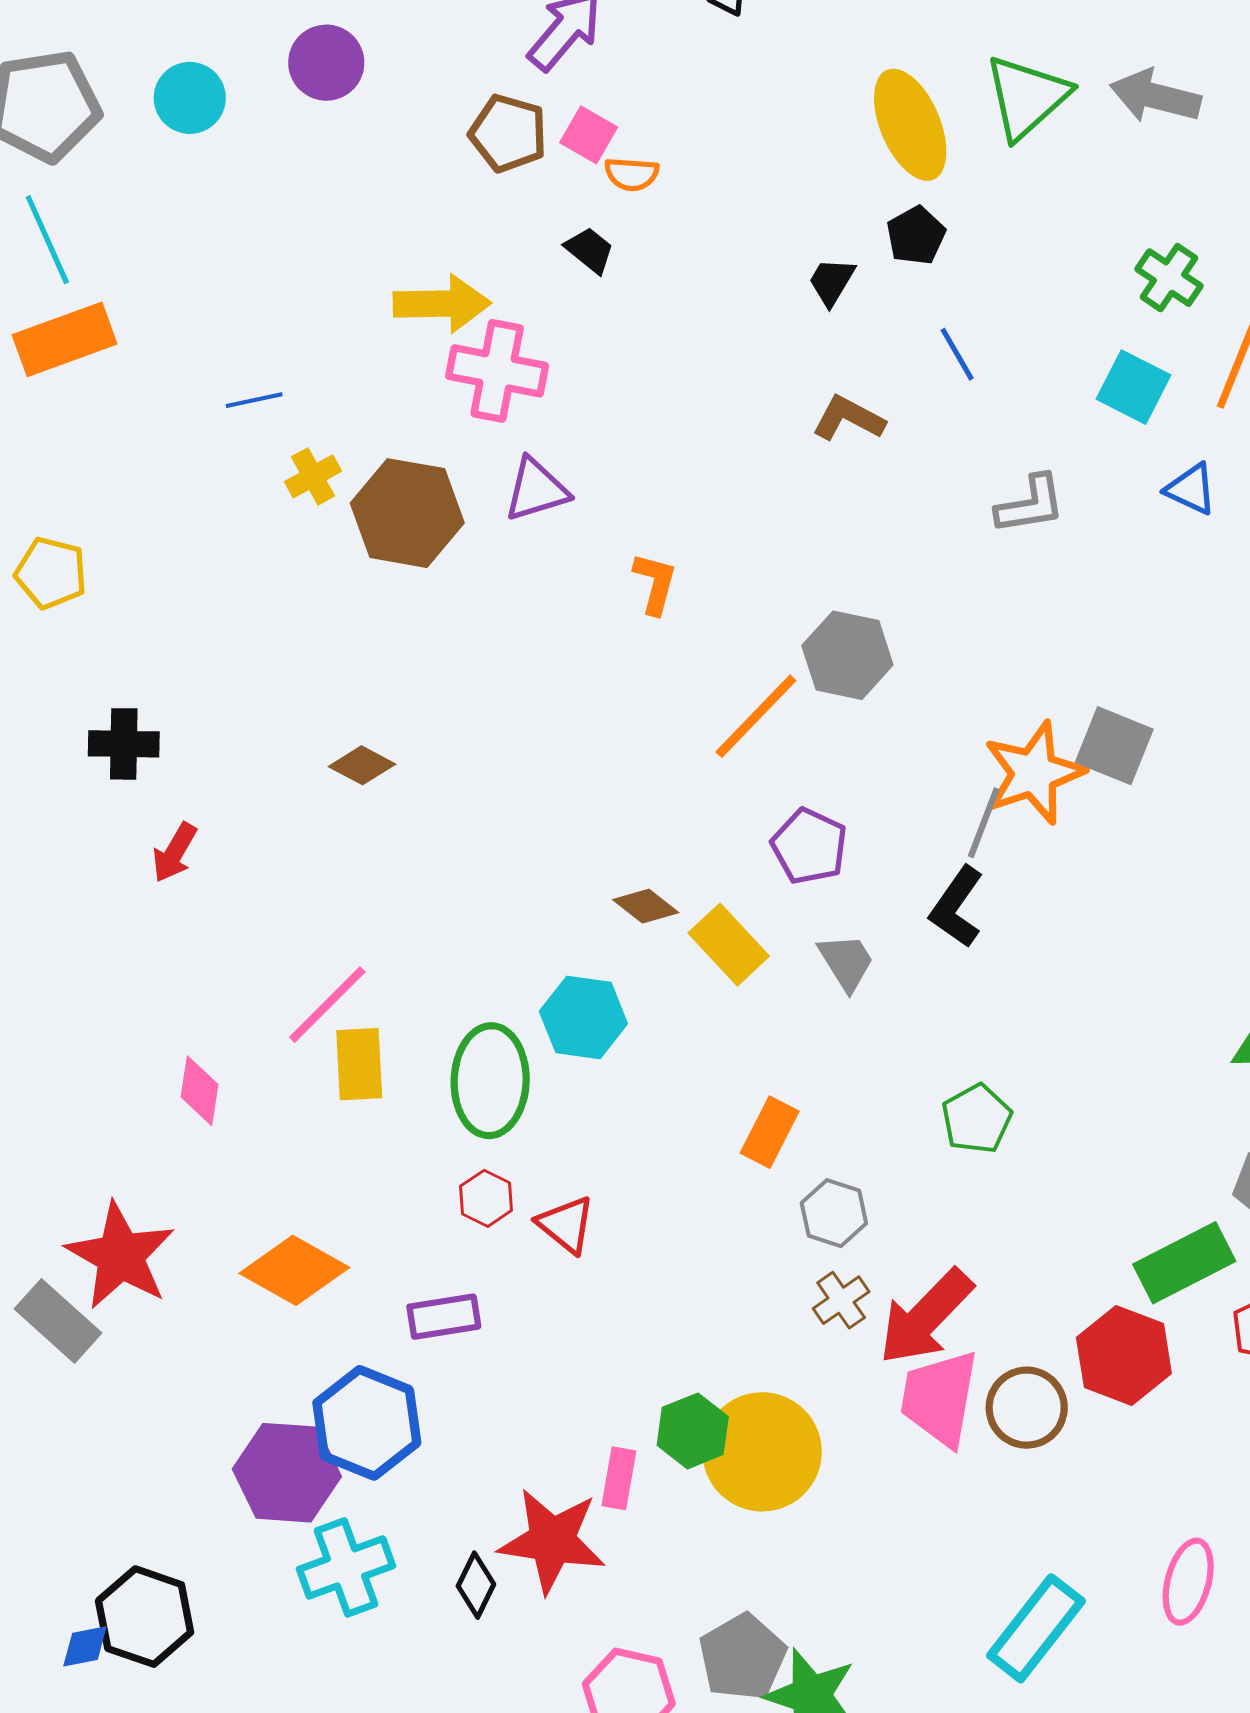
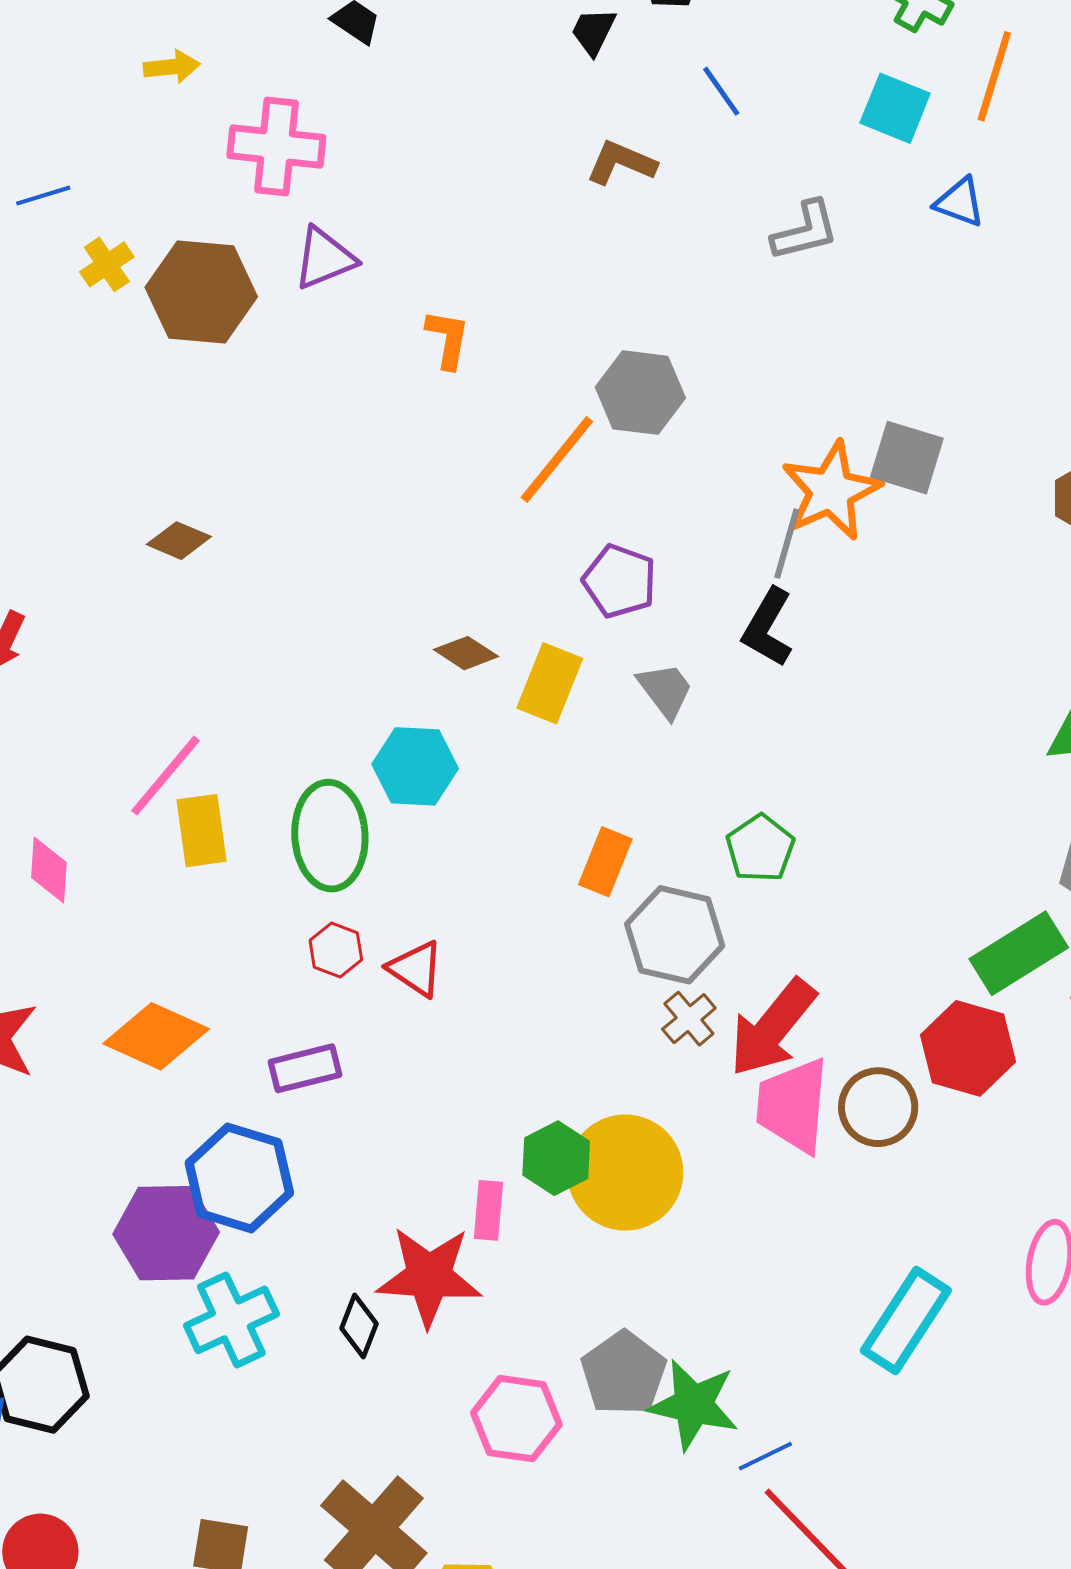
yellow arrow: (442, 304) -> (172, 67), moved, size x0.6
yellow rectangle: (729, 945) -> (550, 683), turned 70
green pentagon: (977, 1119) -> (760, 848), moved
gray hexagon: (834, 1213) -> (675, 935), size x1.5

